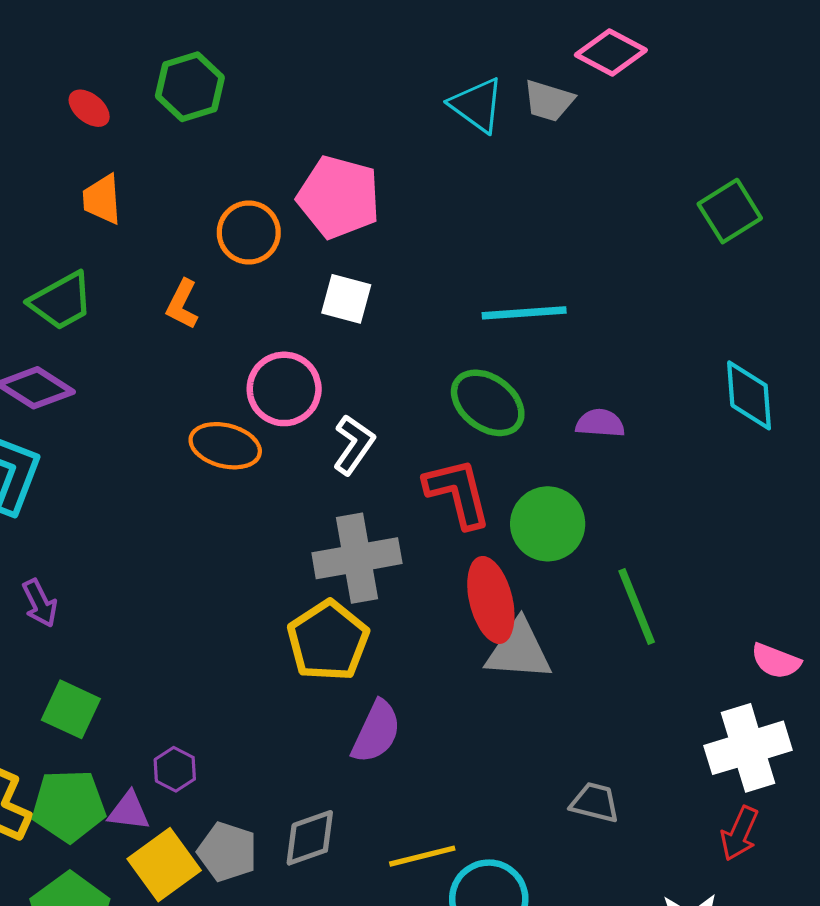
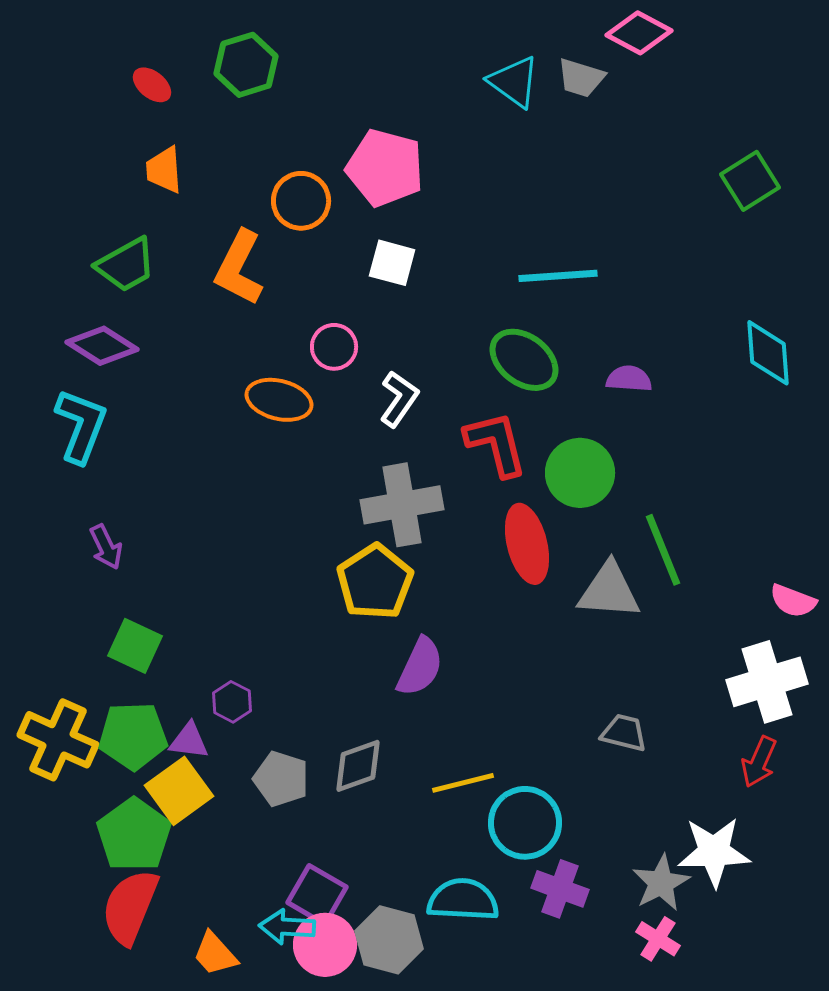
orange L-shape: (182, 304) -> (239, 268), size x1.6
pink circle: (284, 389) -> (334, 347), size x0.7
gray triangle: (519, 650) -> (609, 591), moved
yellow square: (164, 865) -> (179, 791), moved

